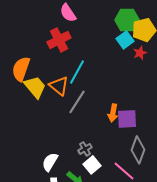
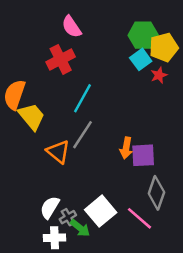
orange triangle: (59, 86) -> (58, 152), moved
gray cross: (85, 149) -> (68, 217), moved
white square: (92, 165) -> (101, 211), size x1.4

